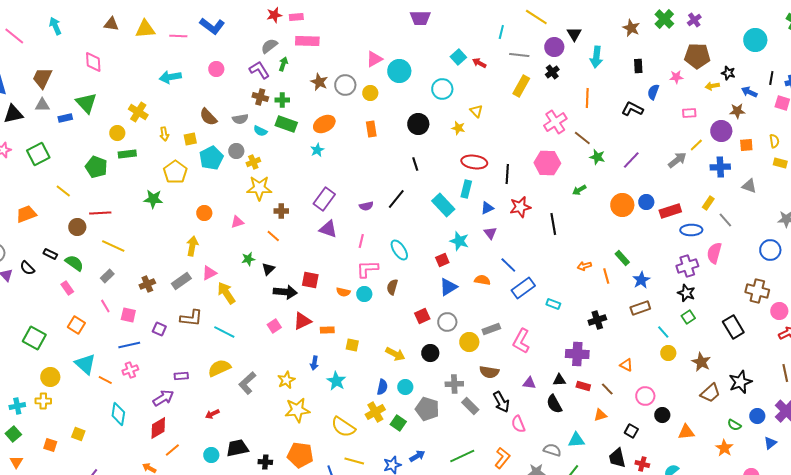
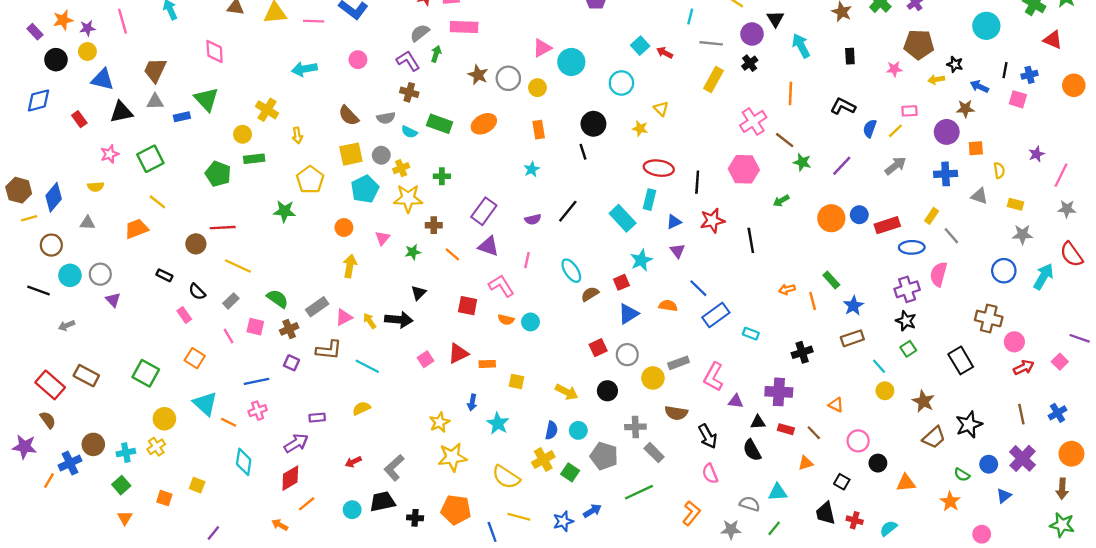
pink line: (14, 36) -> (122, 21), turned 35
cyan arrow: (596, 57) -> (801, 46), turned 145
blue semicircle: (653, 92) -> (870, 128), moved
green cross: (282, 100) -> (442, 176), moved
yellow square: (190, 139) -> (351, 154), moved, size x1.5
yellow semicircle: (774, 141) -> (999, 170), moved
yellow line: (696, 145) -> (895, 131), moved
cyan star: (317, 150) -> (532, 169), moved
cyan pentagon: (211, 158) -> (365, 189), moved
yellow rectangle: (780, 163) -> (1016, 204), moved
black line: (415, 164) -> (583, 152), moved
yellow line: (63, 191) -> (157, 202), moved
pink triangle: (237, 222) -> (382, 238), turned -32
orange line: (273, 236) -> (452, 254), moved
cyan star: (459, 241) -> (641, 260), turned 30
yellow arrow: (192, 246) -> (350, 266), moved
green star: (248, 259) -> (413, 252), moved
green semicircle: (74, 263) -> (277, 299), moved
black semicircle: (27, 268) -> (197, 292), moved
pink L-shape: (367, 269) -> (501, 286), moved, turned 60
pink triangle: (209, 273) -> (344, 317), moved
brown cross: (147, 284) -> (289, 329), moved
brown semicircle: (392, 287) -> (590, 294), moved, turned 42
black arrow: (285, 292) -> (399, 320), moved
yellow arrow: (226, 293) -> (370, 321), size x0.6
pink square: (128, 315) -> (255, 327), moved
yellow semicircle: (219, 368) -> (361, 408), size x0.7
gray L-shape: (247, 383) -> (394, 468), moved
purple triangle: (529, 383) -> (736, 401), moved
yellow cross: (43, 401) -> (156, 447), turned -35
black arrow: (501, 402) -> (708, 436), moved
green line: (462, 456) -> (639, 492), moved

